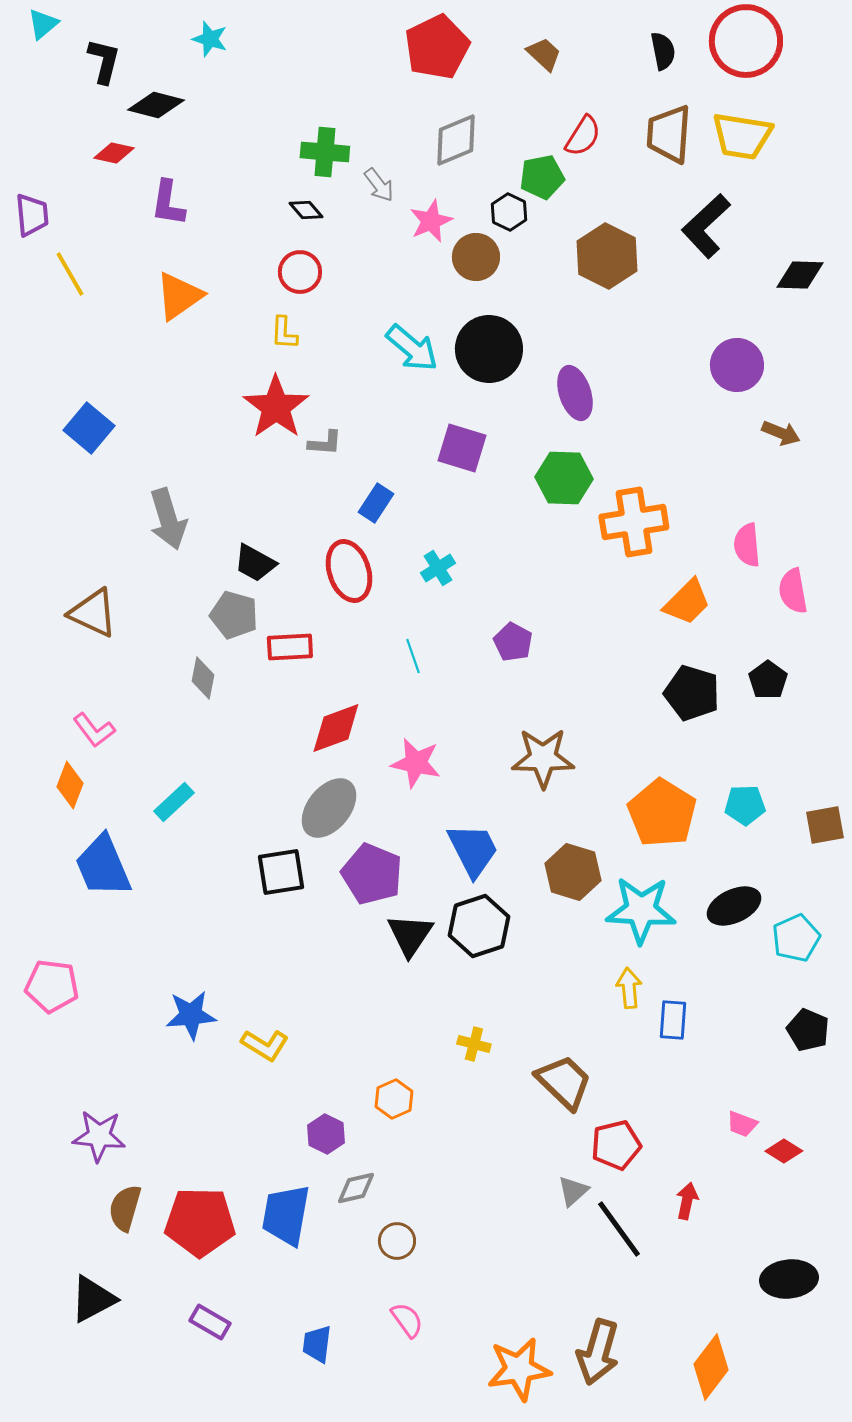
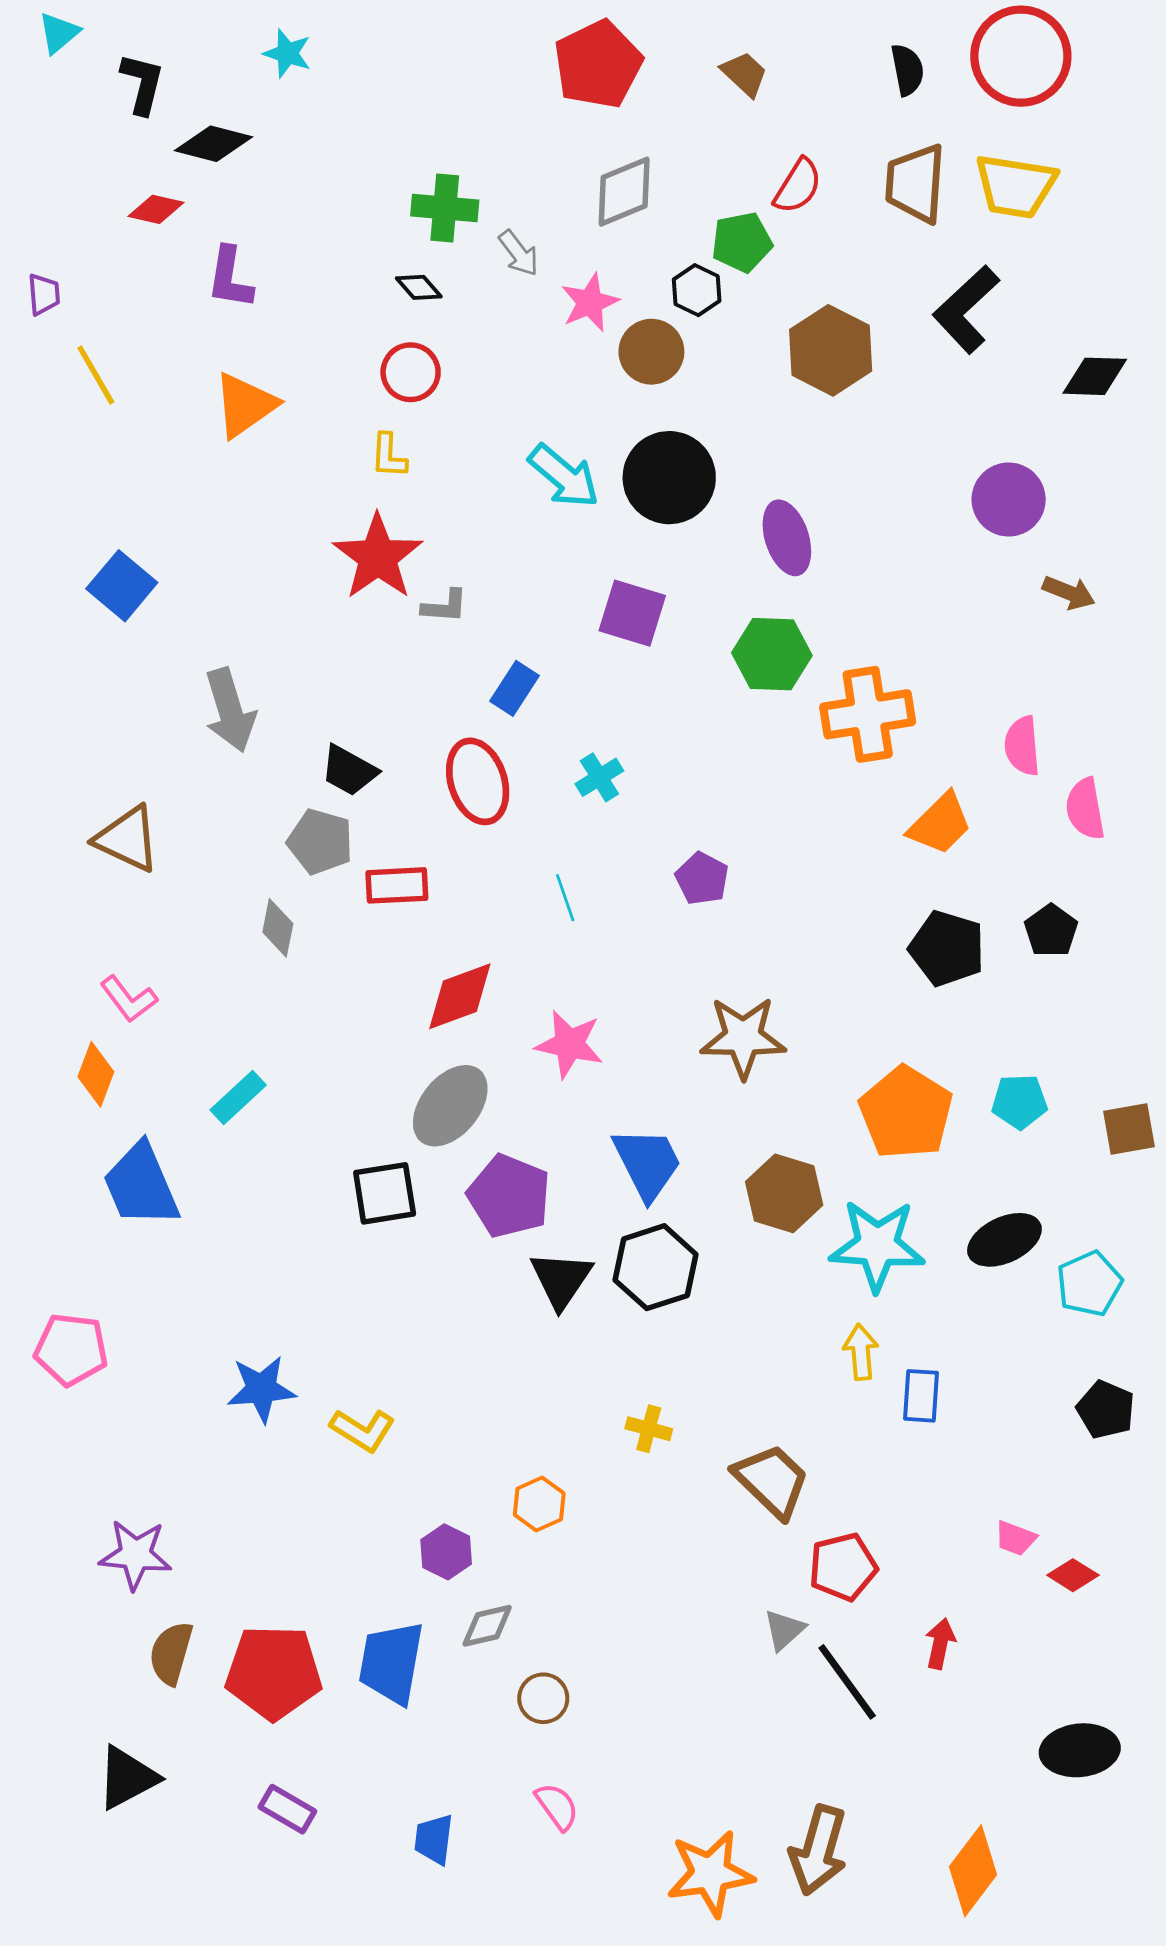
purple trapezoid: (32, 215) -> (44, 294), size x0.7

